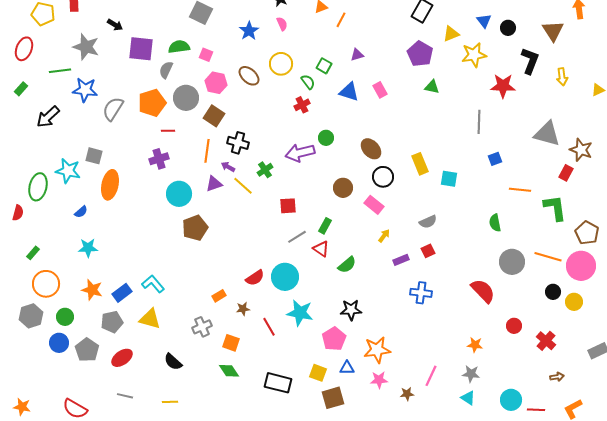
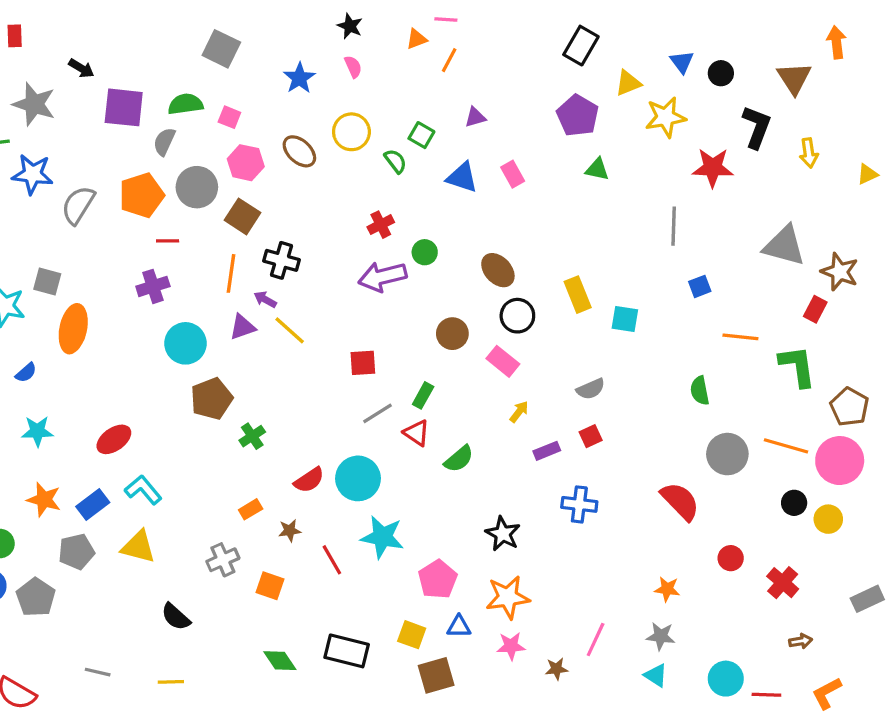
red cross: (302, 105) -> (381, 225), moved
green cross: (265, 170) -> (252, 436), moved
black star: (351, 310) -> (503, 534), moved, turned 30
red ellipse: (122, 358) -> (114, 439), moved
green diamond: (229, 371) -> (280, 661), moved

